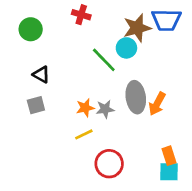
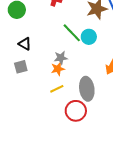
cyan circle: (126, 48) -> (89, 37), moved
gray ellipse: (136, 97) -> (87, 89), moved
gray star: (105, 109) -> (61, 58), moved

